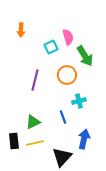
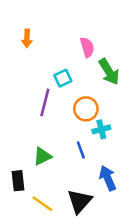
cyan square: (51, 47) -> (63, 78), moved
orange circle: (67, 75) -> (86, 109), moved
blue arrow: (84, 139) -> (108, 178), turned -36
yellow line: (35, 143) -> (42, 204), moved, turned 48

